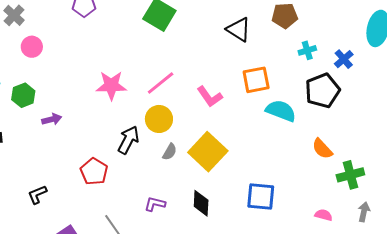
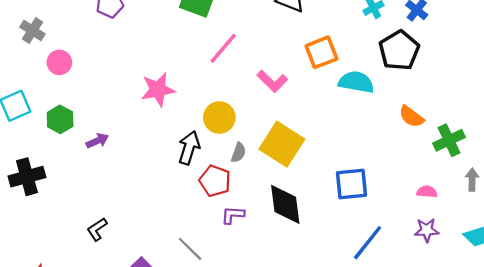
pink line: (161, 83) -> (223, 48), moved
red pentagon: (94, 171) -> (215, 181), moved
black diamond: (201, 203) -> (285, 204), size x1.4

